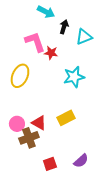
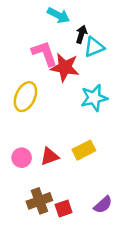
cyan triangle: (84, 37) -> (94, 47), moved
red star: (51, 53) -> (65, 67), size x1.6
red triangle: (39, 123) -> (50, 156), turned -49
brown cross: (29, 138) -> (39, 201), moved

